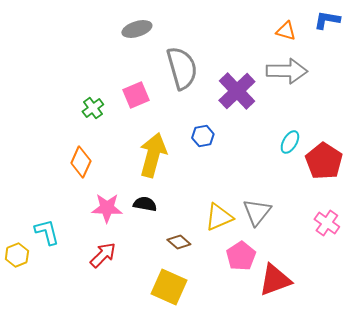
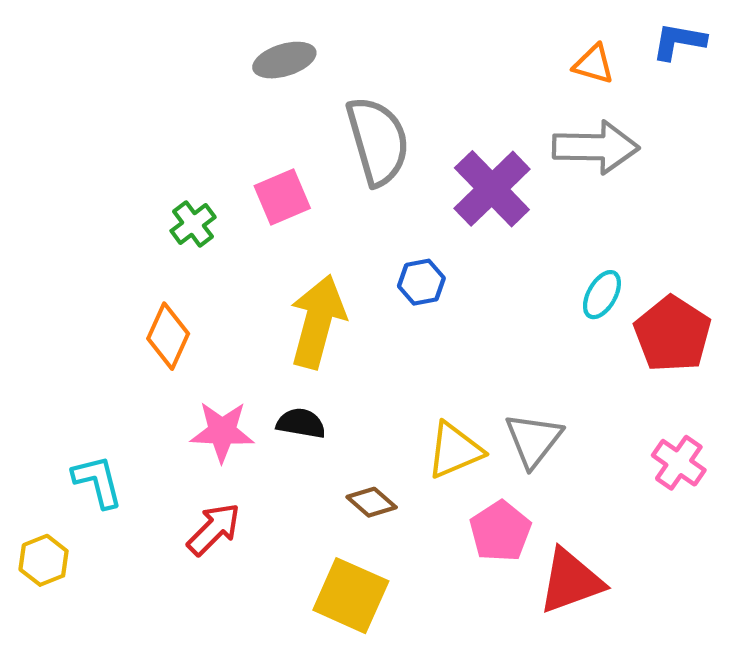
yellow hexagon: (17, 255) -> (44, 560), moved

